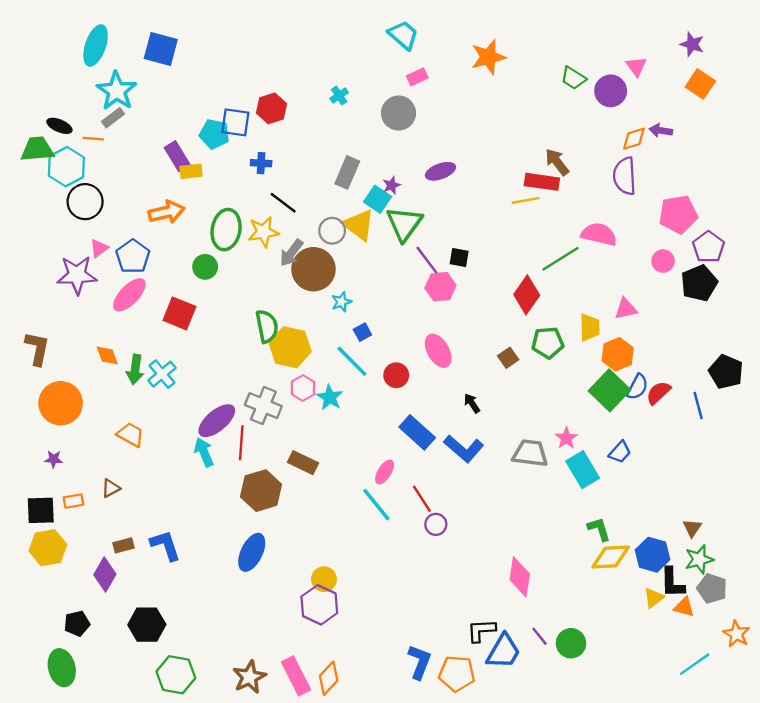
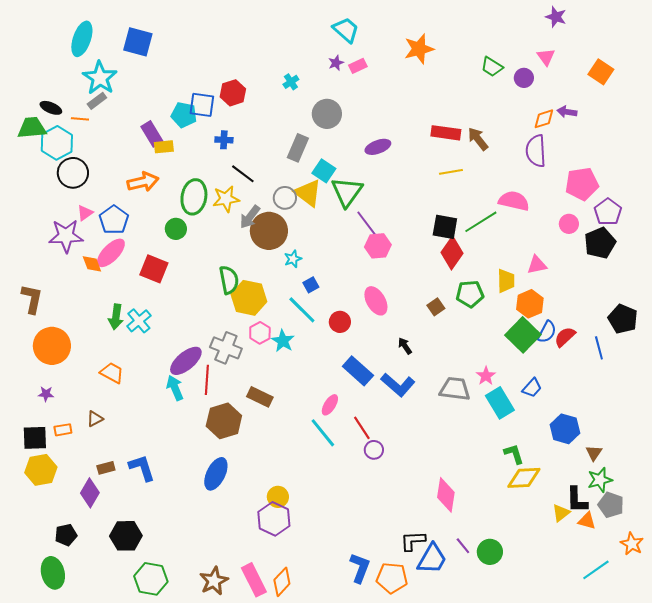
purple star: (692, 44) -> (556, 17), moved
purple circle: (611, 91) -> (524, 78), size x0.7
gray circle: (399, 113) -> (327, 114), moved
red rectangle: (542, 182) -> (446, 133), moved
purple star: (392, 185) -> (336, 63), moved
black square: (459, 258) -> (445, 227), moved, size x1.5
orange diamond: (107, 355) -> (92, 264), moved
blue hexagon: (653, 555) -> (565, 429), moved

